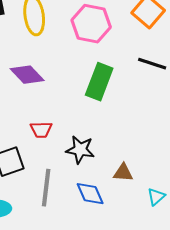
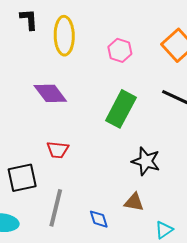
pink hexagon: (91, 24) -> (120, 50), size x0.6
black star: (80, 150) -> (146, 161), moved
blue diamond: (90, 194) -> (99, 219), size x0.7

